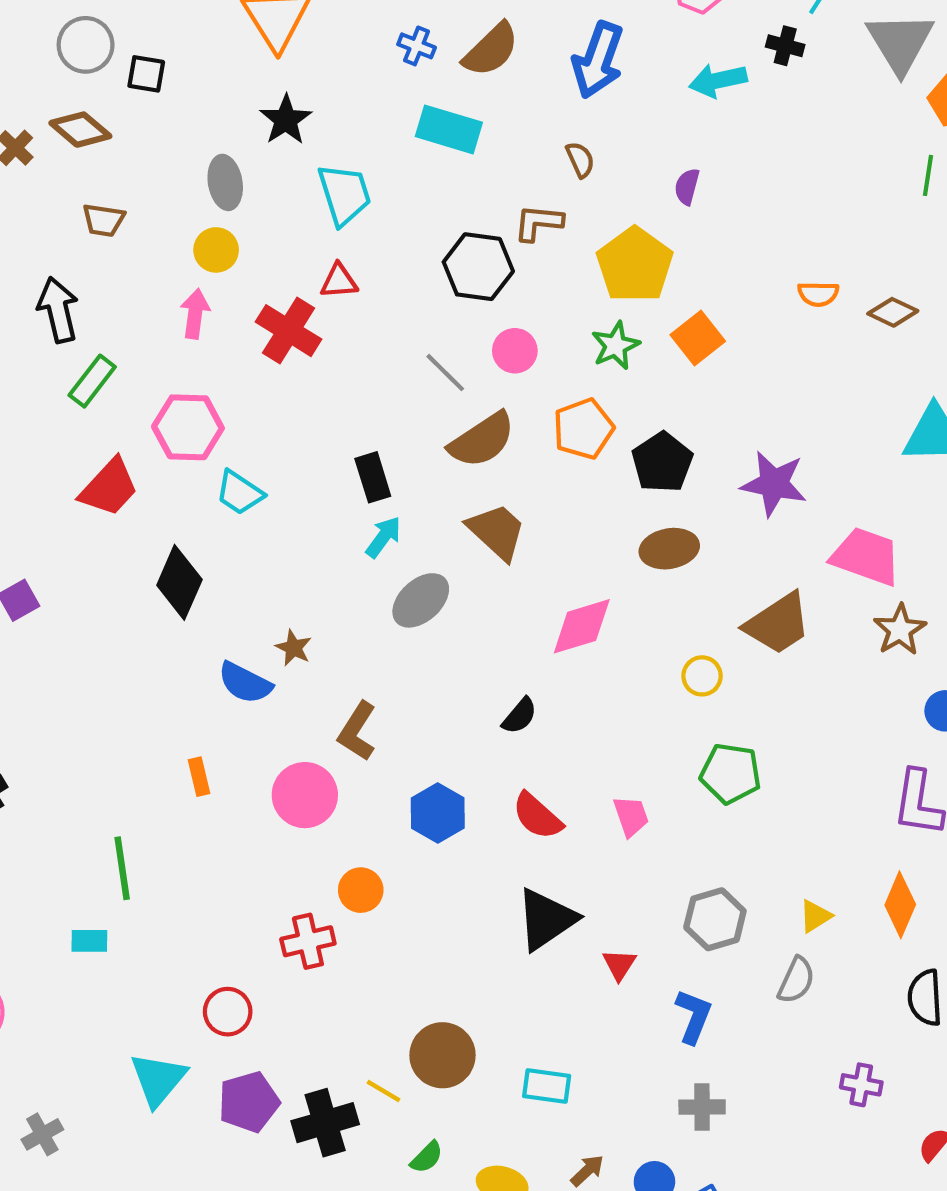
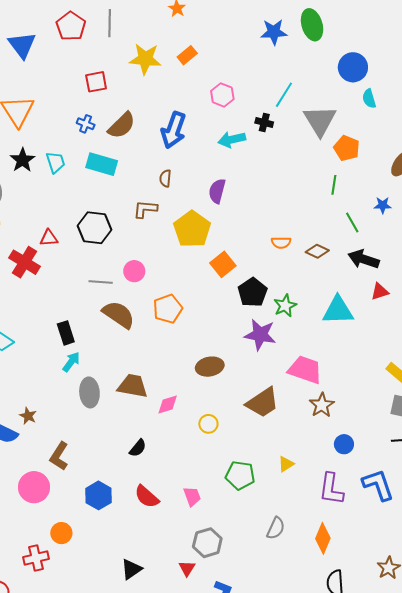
brown semicircle: (580, 160) -> (165, 178), turned -150
purple semicircle: (687, 187) -> (217, 191), size x1.4
cyan trapezoid: (344, 194) -> (55, 162), moved, size x0.7
black hexagon: (478, 267) -> (94, 228), moved
green star: (615, 346) -> (285, 306), moved
gray line: (445, 373) -> (101, 282), turned -40
brown semicircle: (482, 440) -> (119, 315), turned -112
black pentagon: (662, 462) -> (253, 292), moved
brown trapezoid: (497, 532) -> (133, 386), moved, turned -32
gray ellipse: (421, 600) -> (89, 392), turned -52
pink diamond: (582, 626) -> (168, 404), size x0.7
yellow circle: (702, 676) -> (208, 424), moved
yellow triangle: (815, 916) -> (286, 464), moved
black triangle: (546, 919) -> (131, 569), moved, size x0.7
gray hexagon: (715, 919) -> (207, 543), moved
gray semicircle: (796, 980) -> (276, 528), moved

